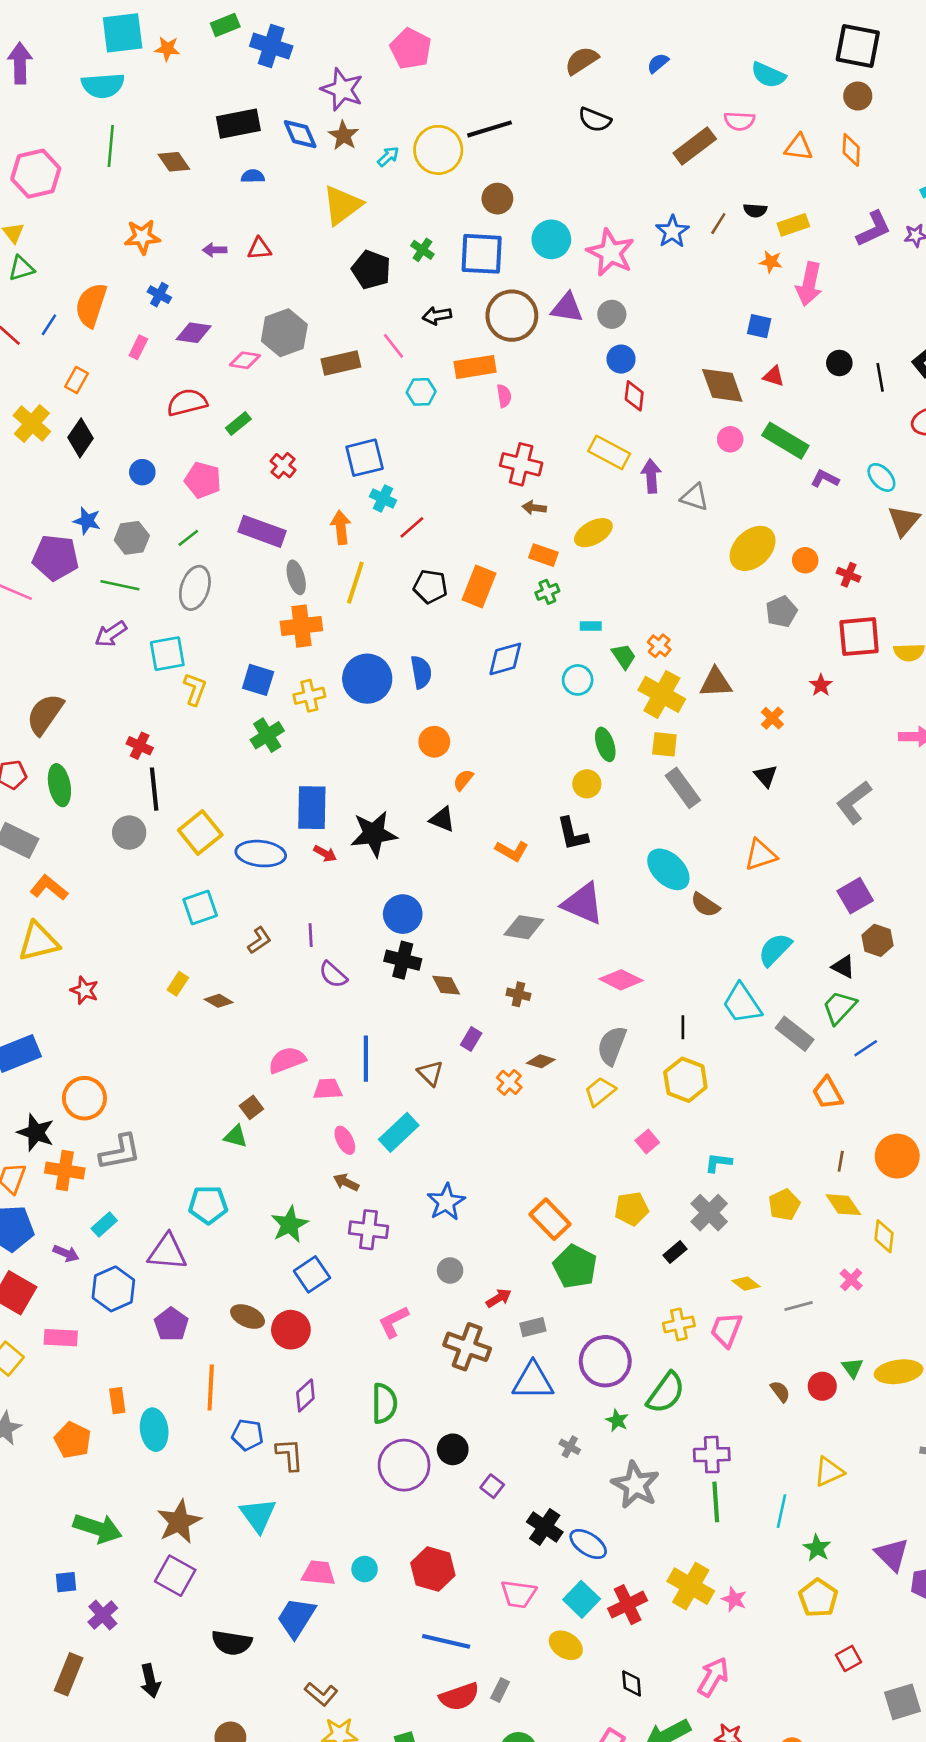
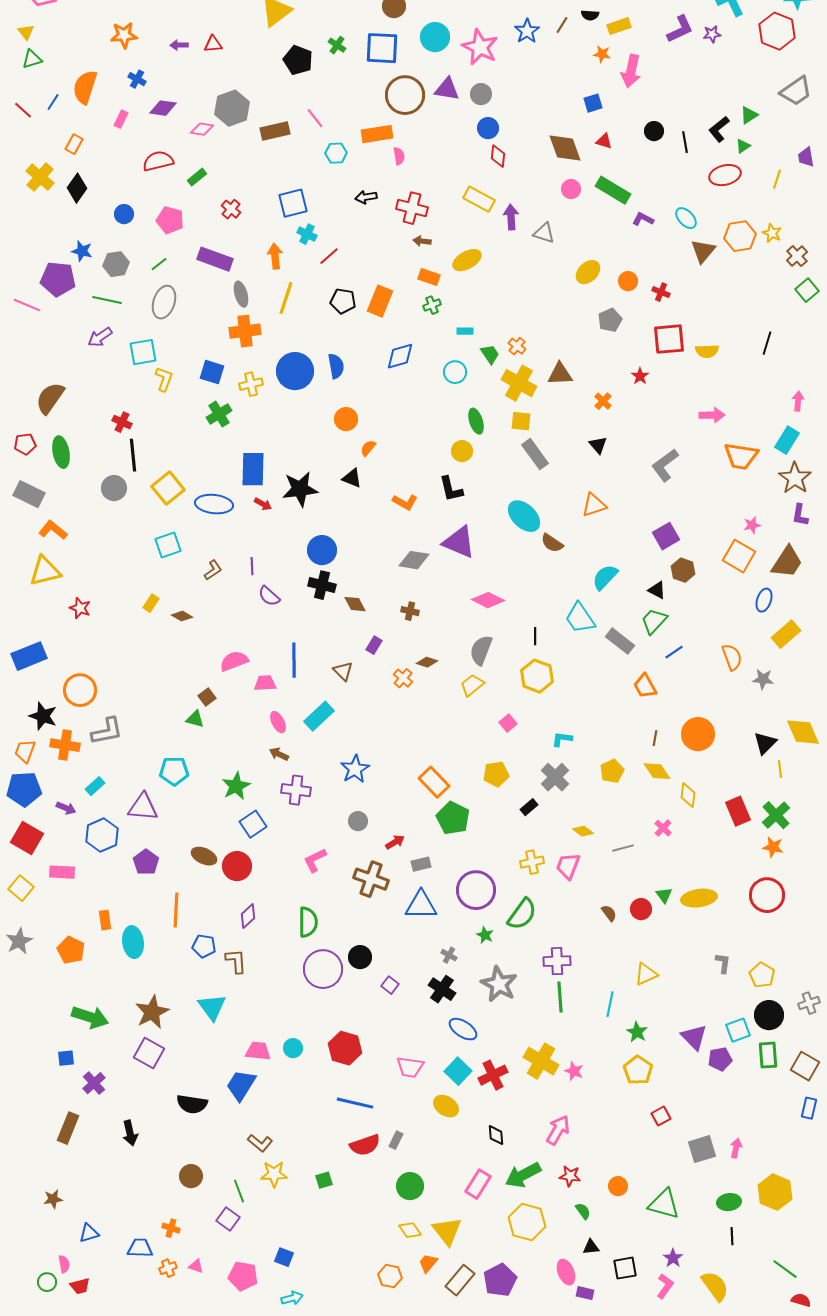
black arrow: (437, 316) -> (366, 197), moved
blue square: (759, 326) -> (593, 103), turned -30
yellow ellipse: (753, 548) -> (588, 272), size x0.7
black cross: (545, 1527) -> (442, 989), moved

